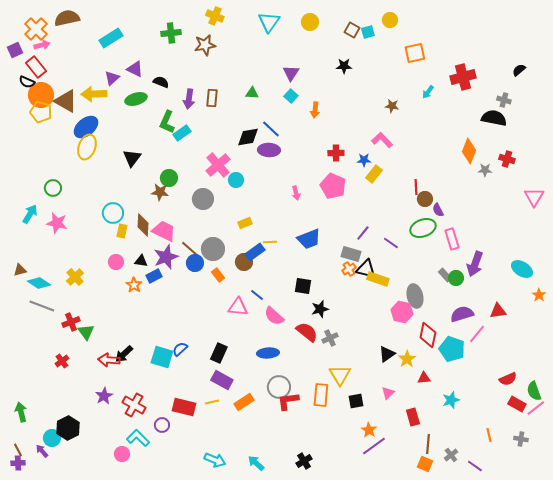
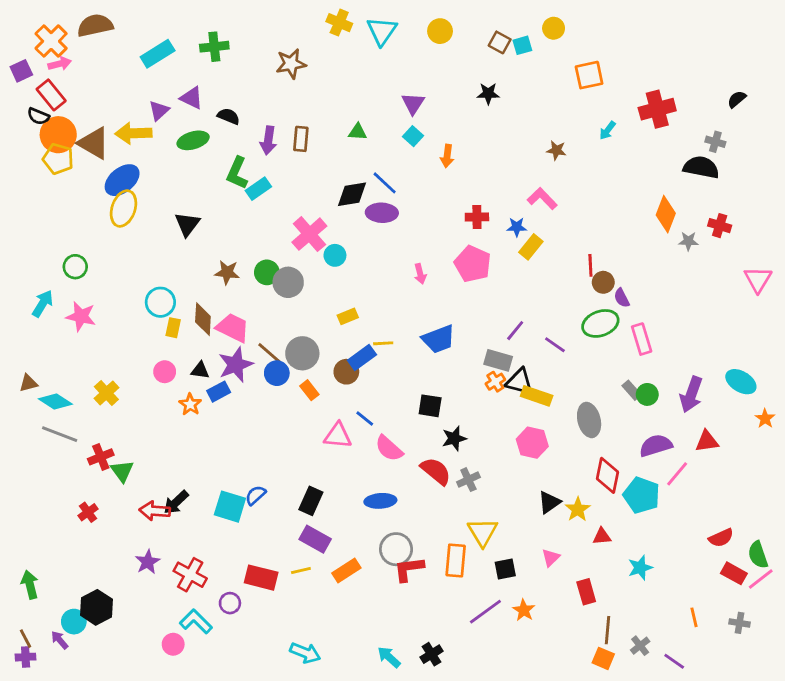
yellow cross: (215, 16) -> (339, 23), moved
green cross: (171, 33) -> (214, 47), moved
green circle: (169, 178) -> (267, 272), moved
purple arrow: (475, 264) -> (691, 394), moved
pink hexagon: (402, 312) -> (532, 443), moved
purple line: (374, 446) -> (485, 612), moved
cyan arrow: (256, 463) -> (389, 657), moved

